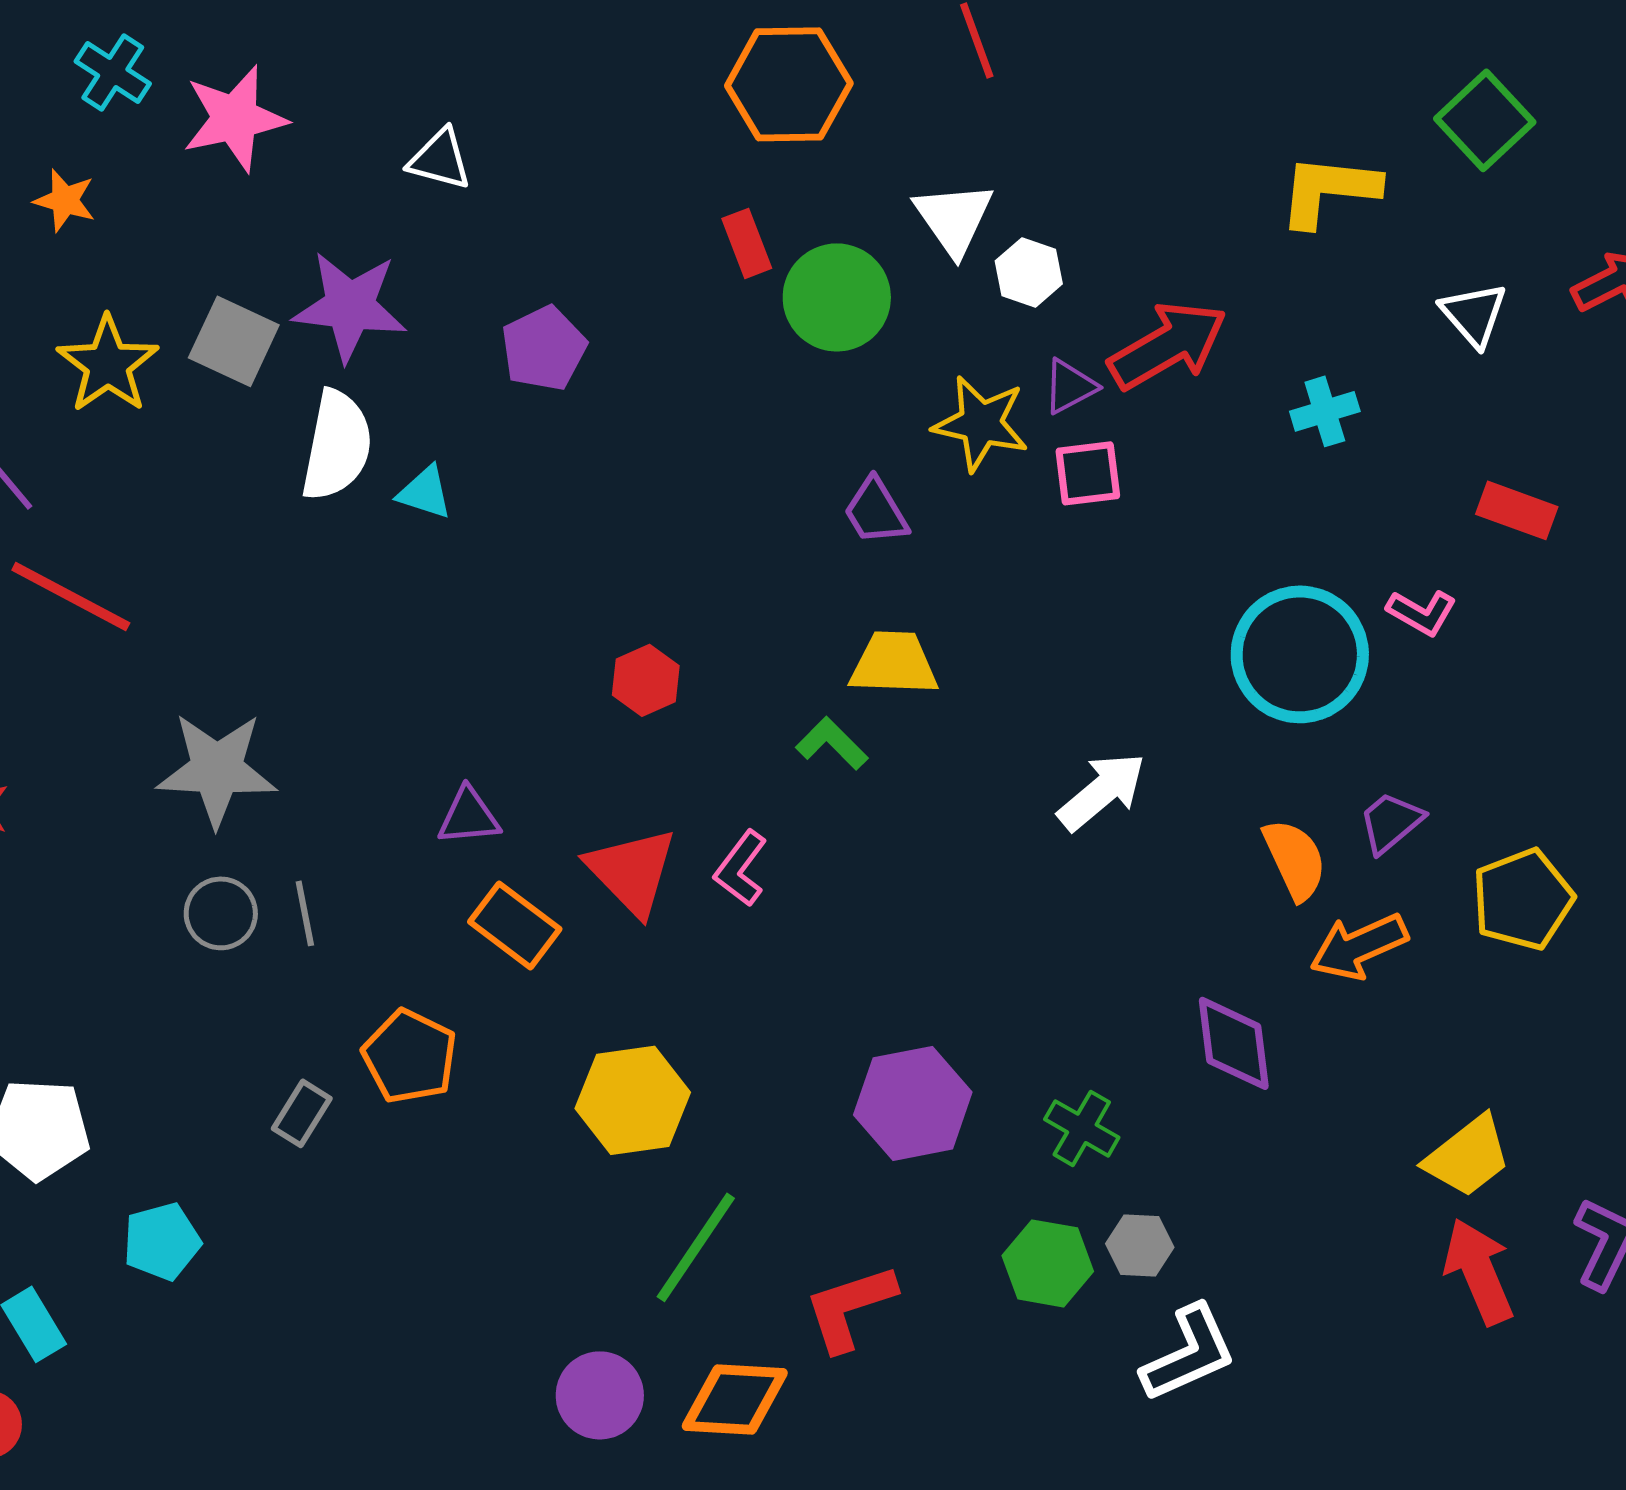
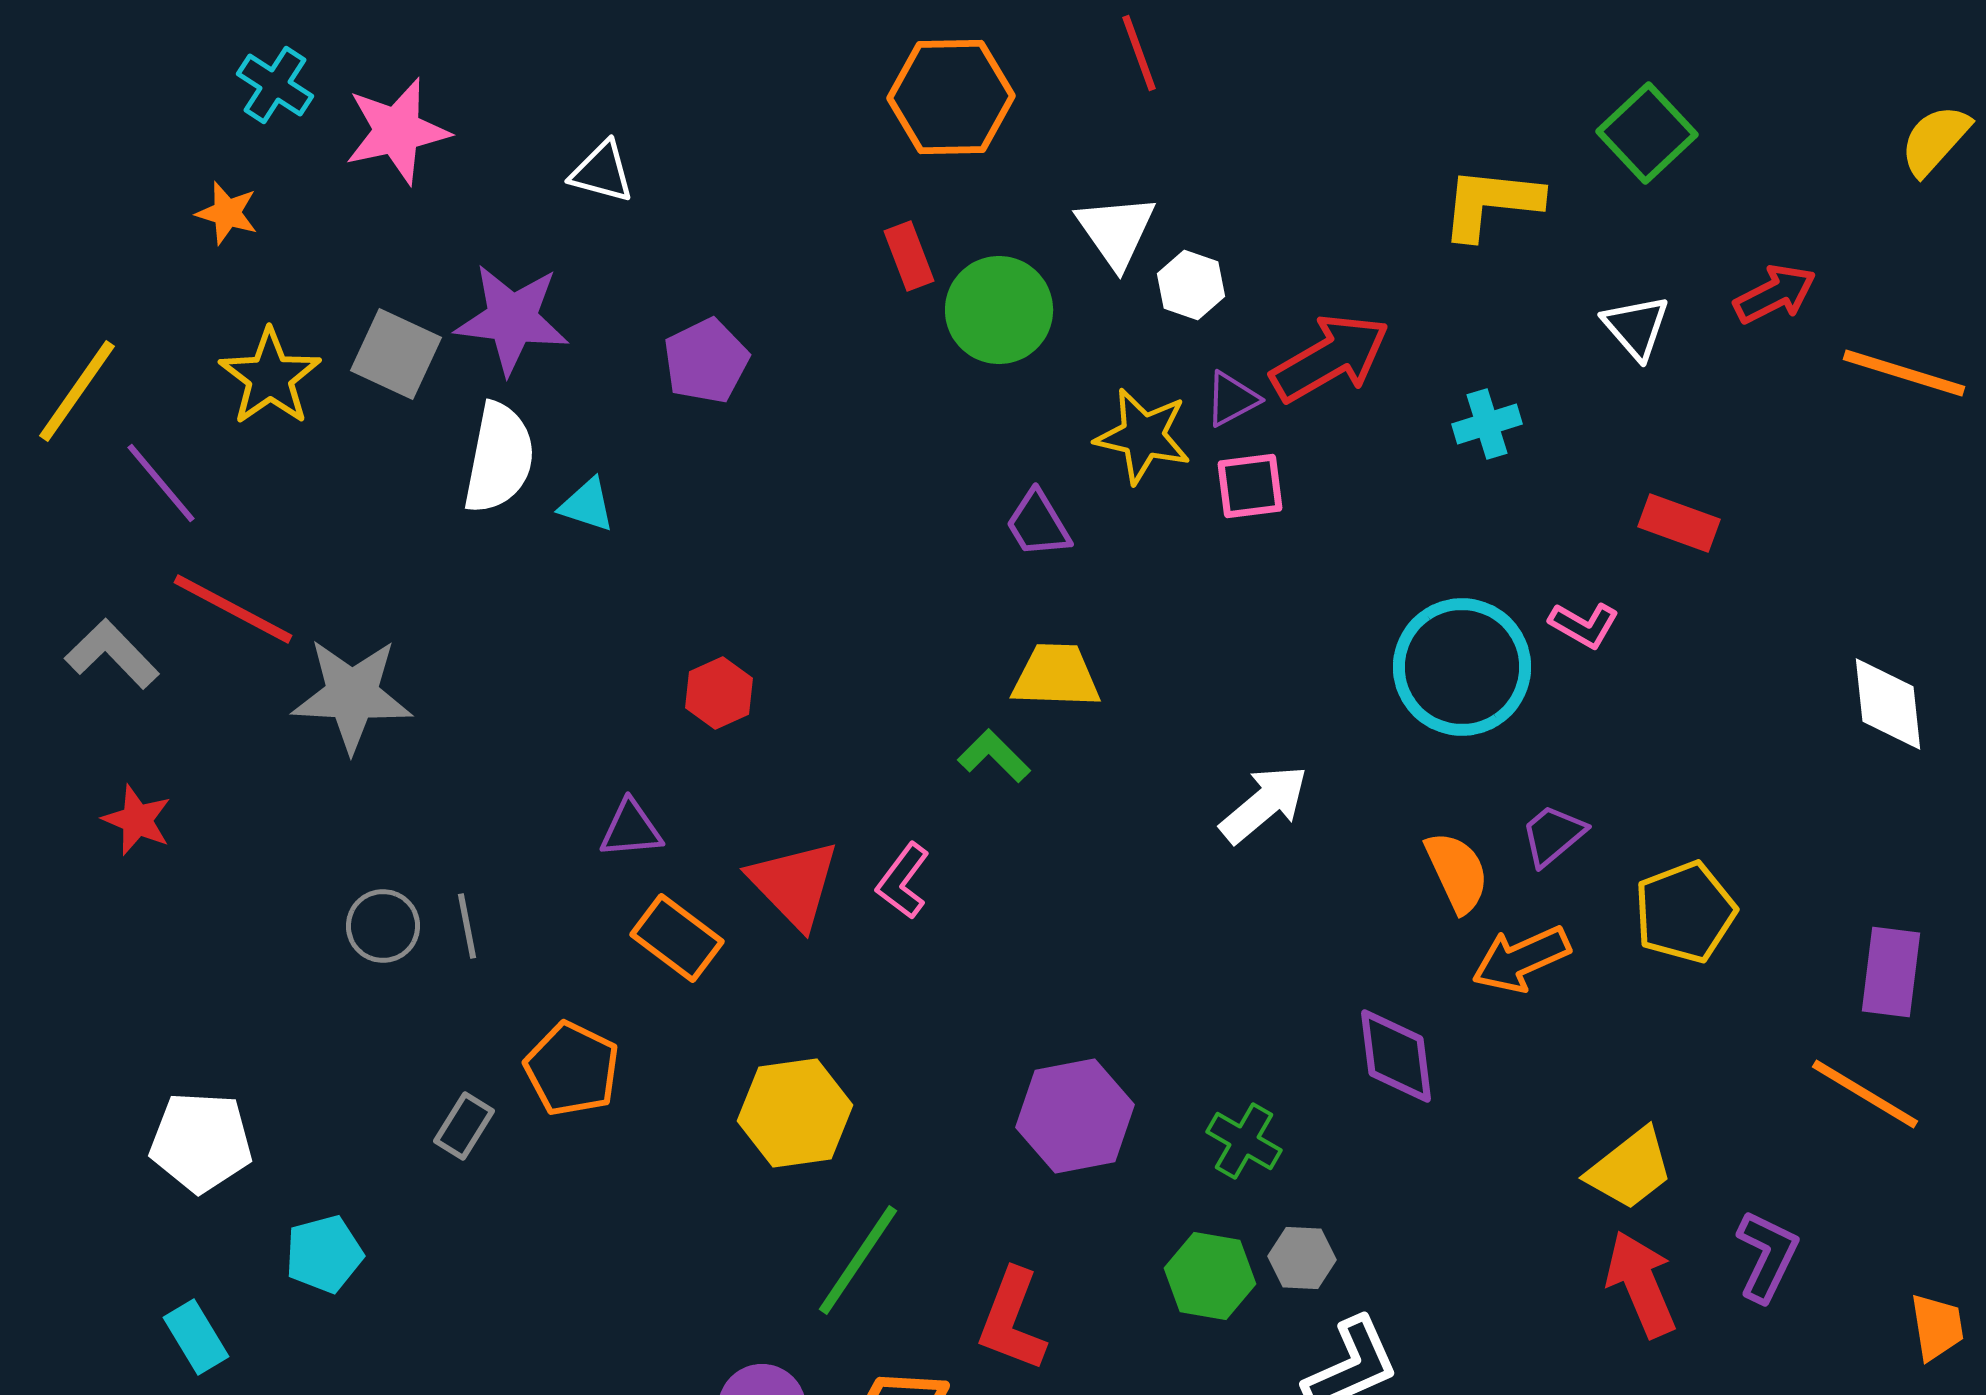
red hexagon: (646, 680) -> (719, 693), moved
gray star: (217, 769) -> (352, 695), moved
red L-shape: (850, 1307) -> (1012, 1320), turned -51

